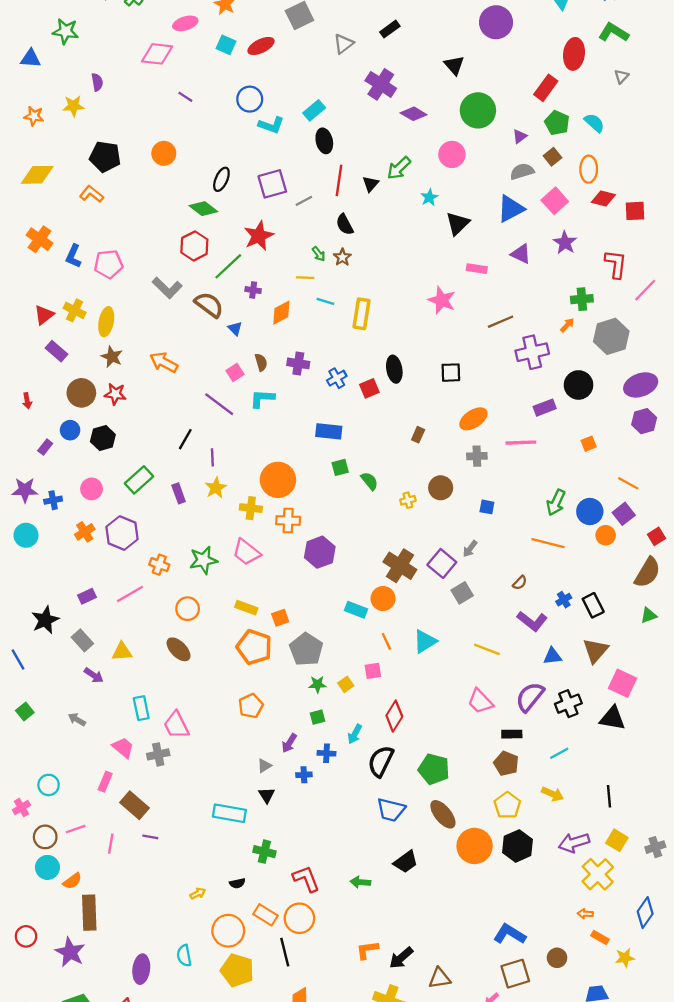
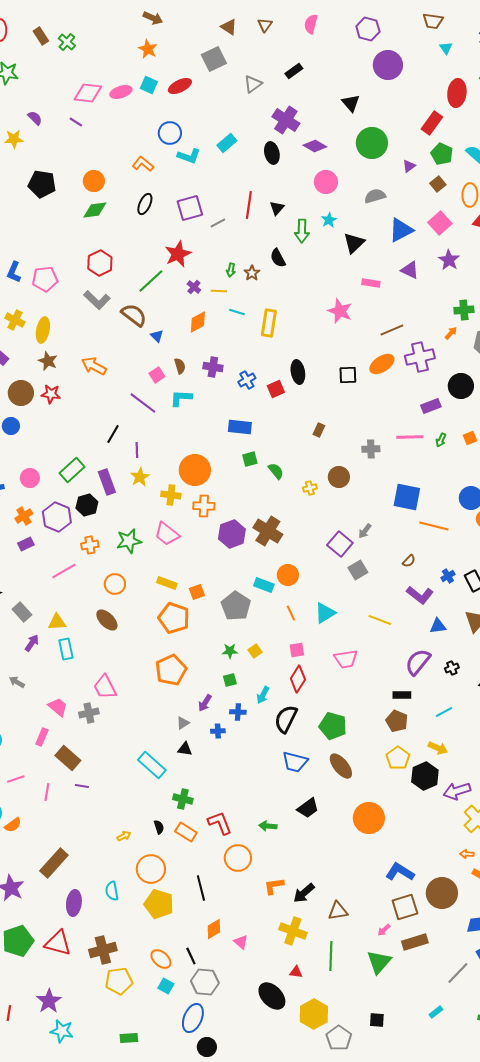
pink ellipse: (185, 23) -> (121, 92), moved
purple semicircle: (97, 82) -> (35, 118), turned -35
purple line: (185, 97) -> (76, 122), moved
black ellipse: (324, 141) -> (272, 153), moved
pink circle: (452, 154) -> (326, 182), moved
green arrow: (399, 168) -> (302, 231), moved, turned -45
gray semicircle: (522, 171) -> (375, 196), moved
orange L-shape: (92, 194) -> (143, 164), moved
green diamond: (203, 209) -> (95, 210), moved, turned -45
black semicircle: (345, 225) -> (278, 258), moved
red hexagon: (194, 246) -> (100, 263), moved
green arrow: (319, 254) -> (231, 270), turned 48
purple cross: (253, 290) -> (194, 287), moved, turned 32
orange ellipse: (473, 419) -> (382, 364), moved
black hexagon: (103, 438) -> (87, 505), moved
purple rectangle: (179, 493) -> (107, 482), size x1.4
green arrow: (556, 502) -> (441, 440), moved, size x0.6
blue square: (487, 507) -> (407, 497), moved, size x2.0
orange cross: (159, 565) -> (90, 545), turned -30
brown cross: (400, 566) -> (268, 531), moved
purple rectangle: (87, 596) -> (26, 544), moved
gray pentagon: (306, 649) -> (236, 606), moved
pink square: (373, 671) -> (297, 650), moved
purple arrow: (94, 675) -> (32, 643), turned -90
pink trapezoid: (480, 701) -> (346, 659), moved, turned -55
black cross: (568, 704) -> (452, 668), size x0.6
orange pentagon: (251, 706) -> (171, 670), size x1.4
cyan rectangle: (141, 708) -> (66, 649), moved
black triangle: (267, 795) -> (185, 749), turned -49
cyan rectangle: (229, 813) -> (152, 765), turned 32
orange circle: (475, 846) -> (369, 818), moved
black hexagon: (517, 846) -> (425, 776), moved
black semicircle: (237, 883) -> (159, 827), turned -96
brown rectangle: (89, 913) -> (54, 863), moved, turned 44
orange rectangle: (266, 915) -> (186, 832), moved
orange circle: (299, 918) -> (238, 858), moved
brown circle: (557, 958) -> (442, 893), size x1.8

